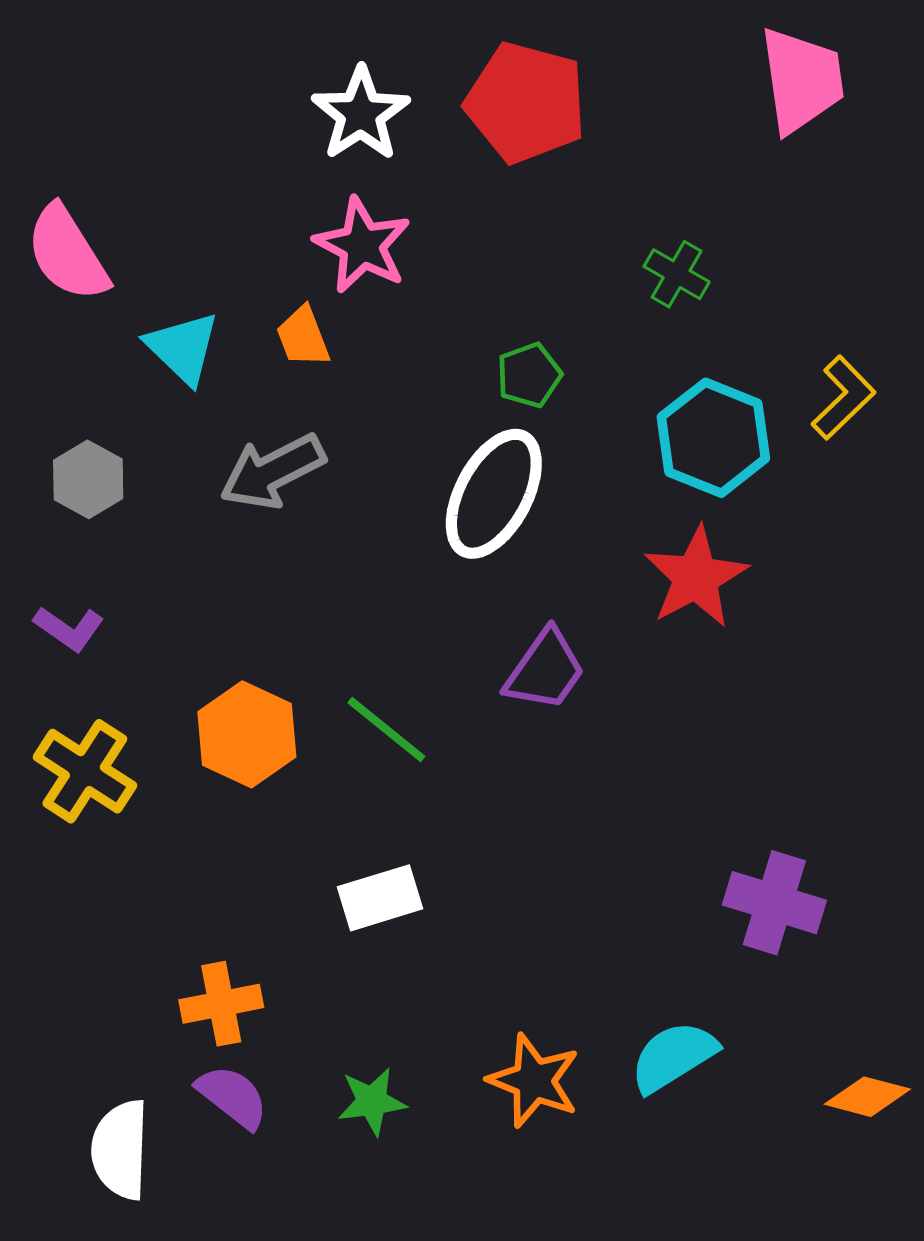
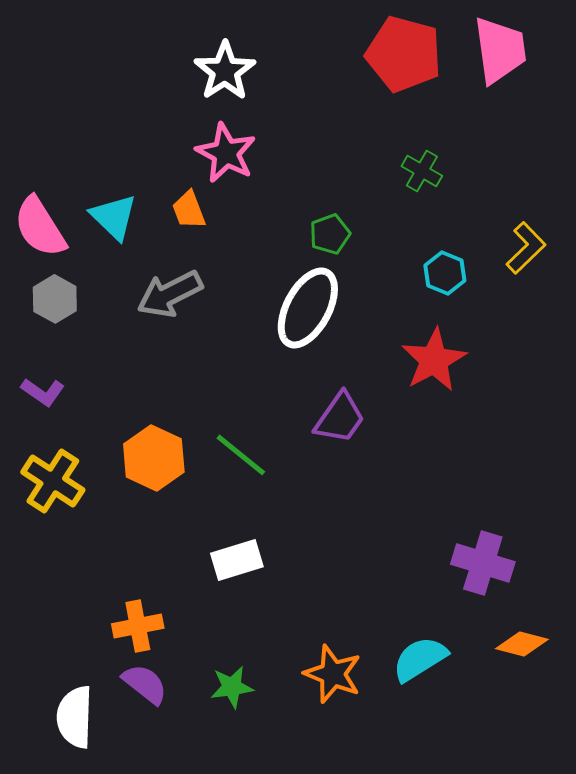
red pentagon: (526, 103) -> (404, 54), moved
pink semicircle: (67, 253) -> (40, 227), moved
cyan hexagon: (713, 438) -> (445, 273), size x0.6
orange diamond: (867, 1097) -> (522, 644), moved

